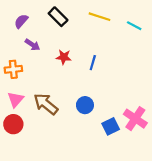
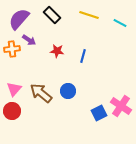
purple semicircle: (21, 21) -> (19, 19), size x1.6
orange cross: (13, 69) -> (12, 49), moved
blue circle: (85, 105) -> (68, 91), moved

